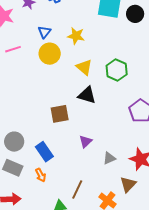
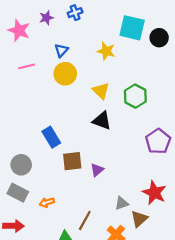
yellow star: (76, 36) -> (106, 51), moved
brown square: (60, 114) -> (72, 161), moved
blue rectangle: (44, 152) -> (51, 137), moved
gray triangle: (109, 158) -> (122, 203), moved
orange arrow: (41, 175) -> (47, 202), turned 96

